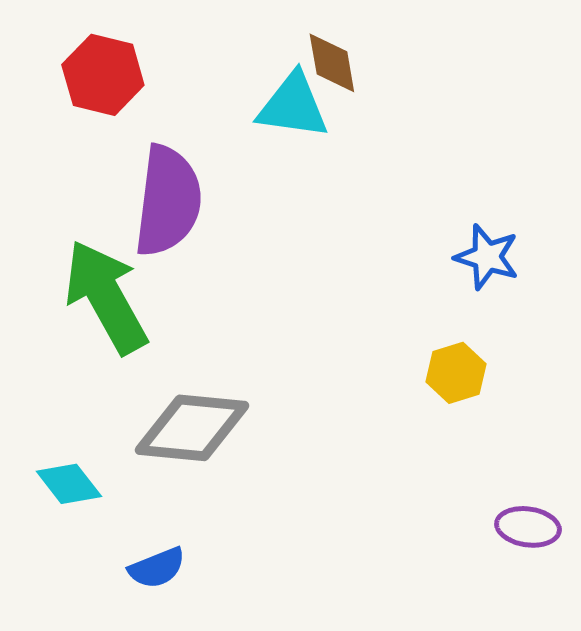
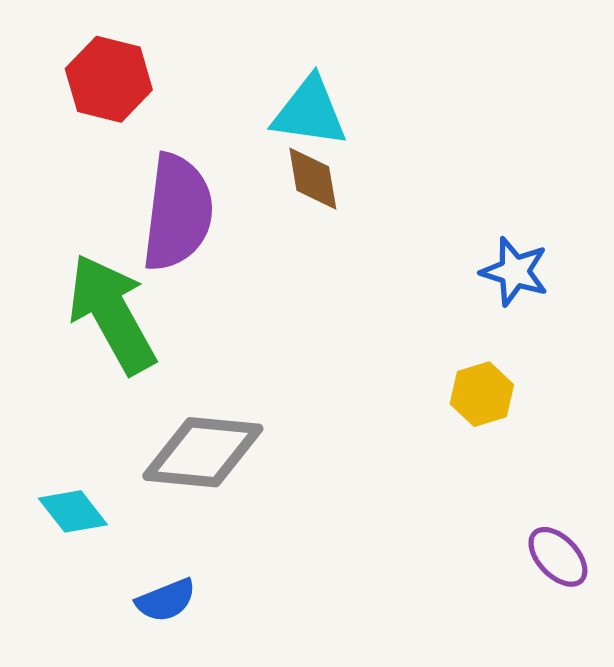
brown diamond: (332, 63) -> (313, 179), moved
purple ellipse: (528, 527) -> (558, 557), turned 38

